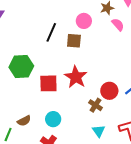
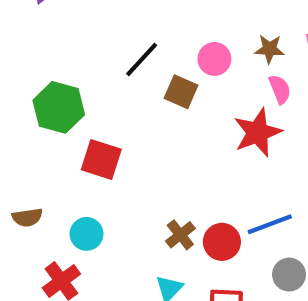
red star: (76, 77) -> (257, 132), moved
red circle: (109, 91) -> (222, 242), moved

